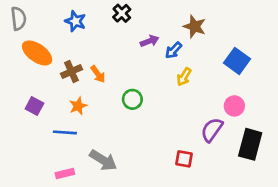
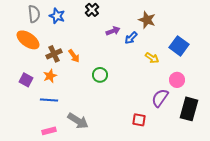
gray semicircle: (18, 19) -> (34, 14), moved
yellow arrow: (184, 77) -> (152, 58), moved, turned -88
orange star: (78, 106) -> (50, 76), moved

